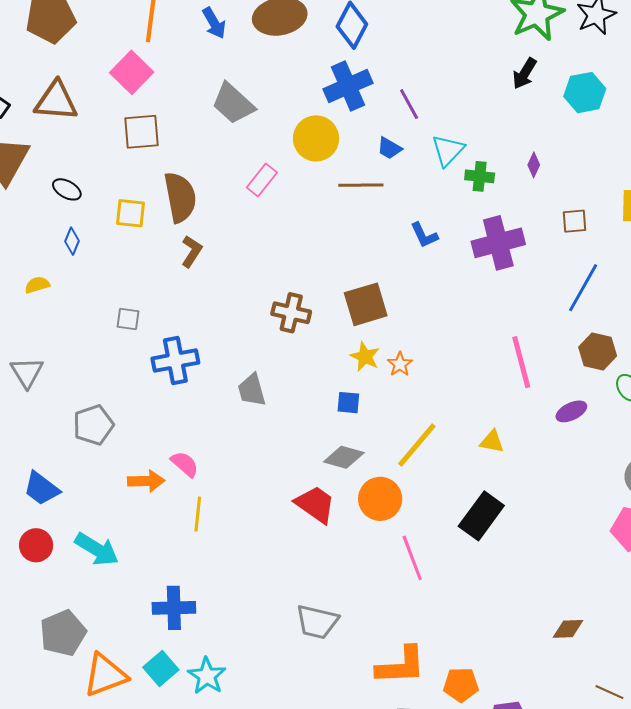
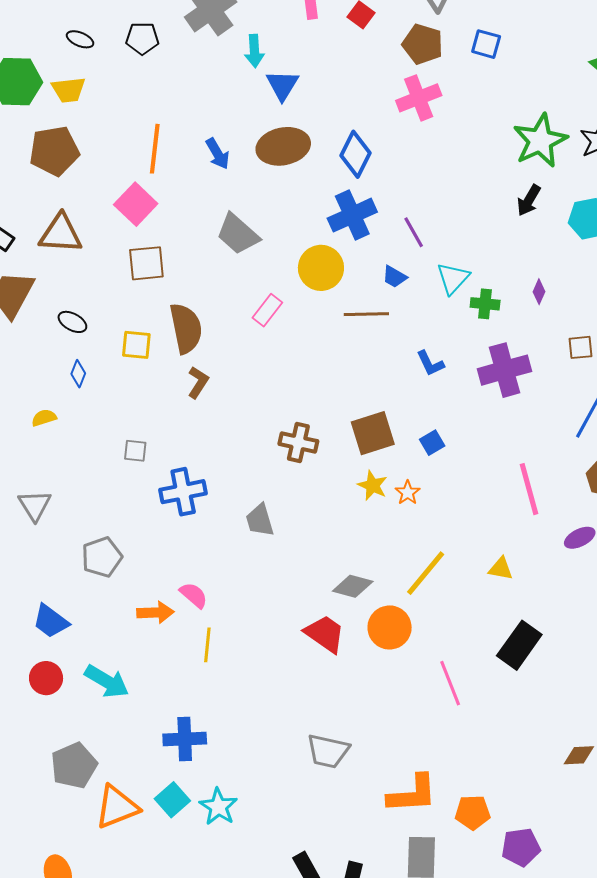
blue square: (348, 403) -> (432, 443), moved, turned -35
black rectangle: (481, 516) -> (519, 645), moved
pink line: (412, 558) -> (450, 683), moved

